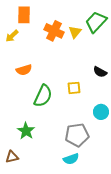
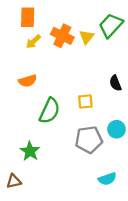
yellow arrow: (12, 36) -> (33, 42), moved
black semicircle: (100, 72) -> (115, 83), turned 40
gray pentagon: (77, 135) -> (89, 140), moved
cyan semicircle: (71, 159) -> (107, 179), moved

